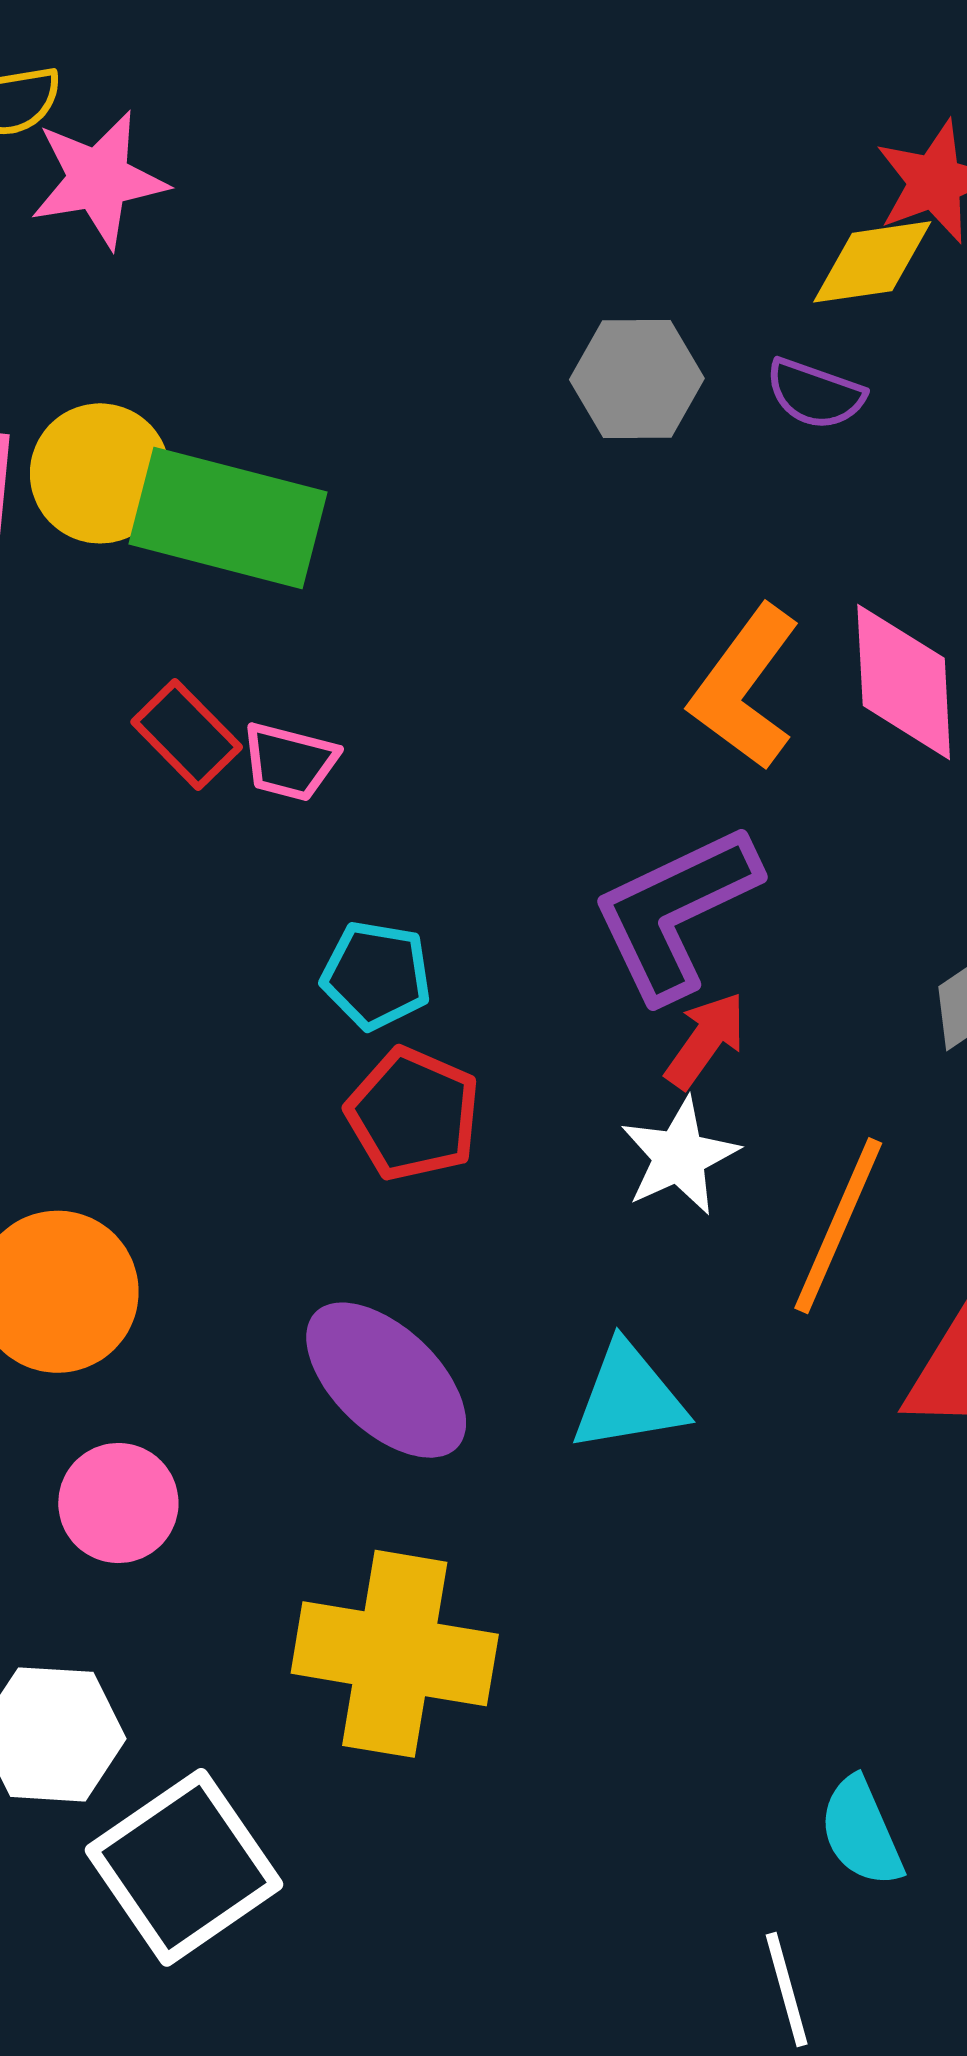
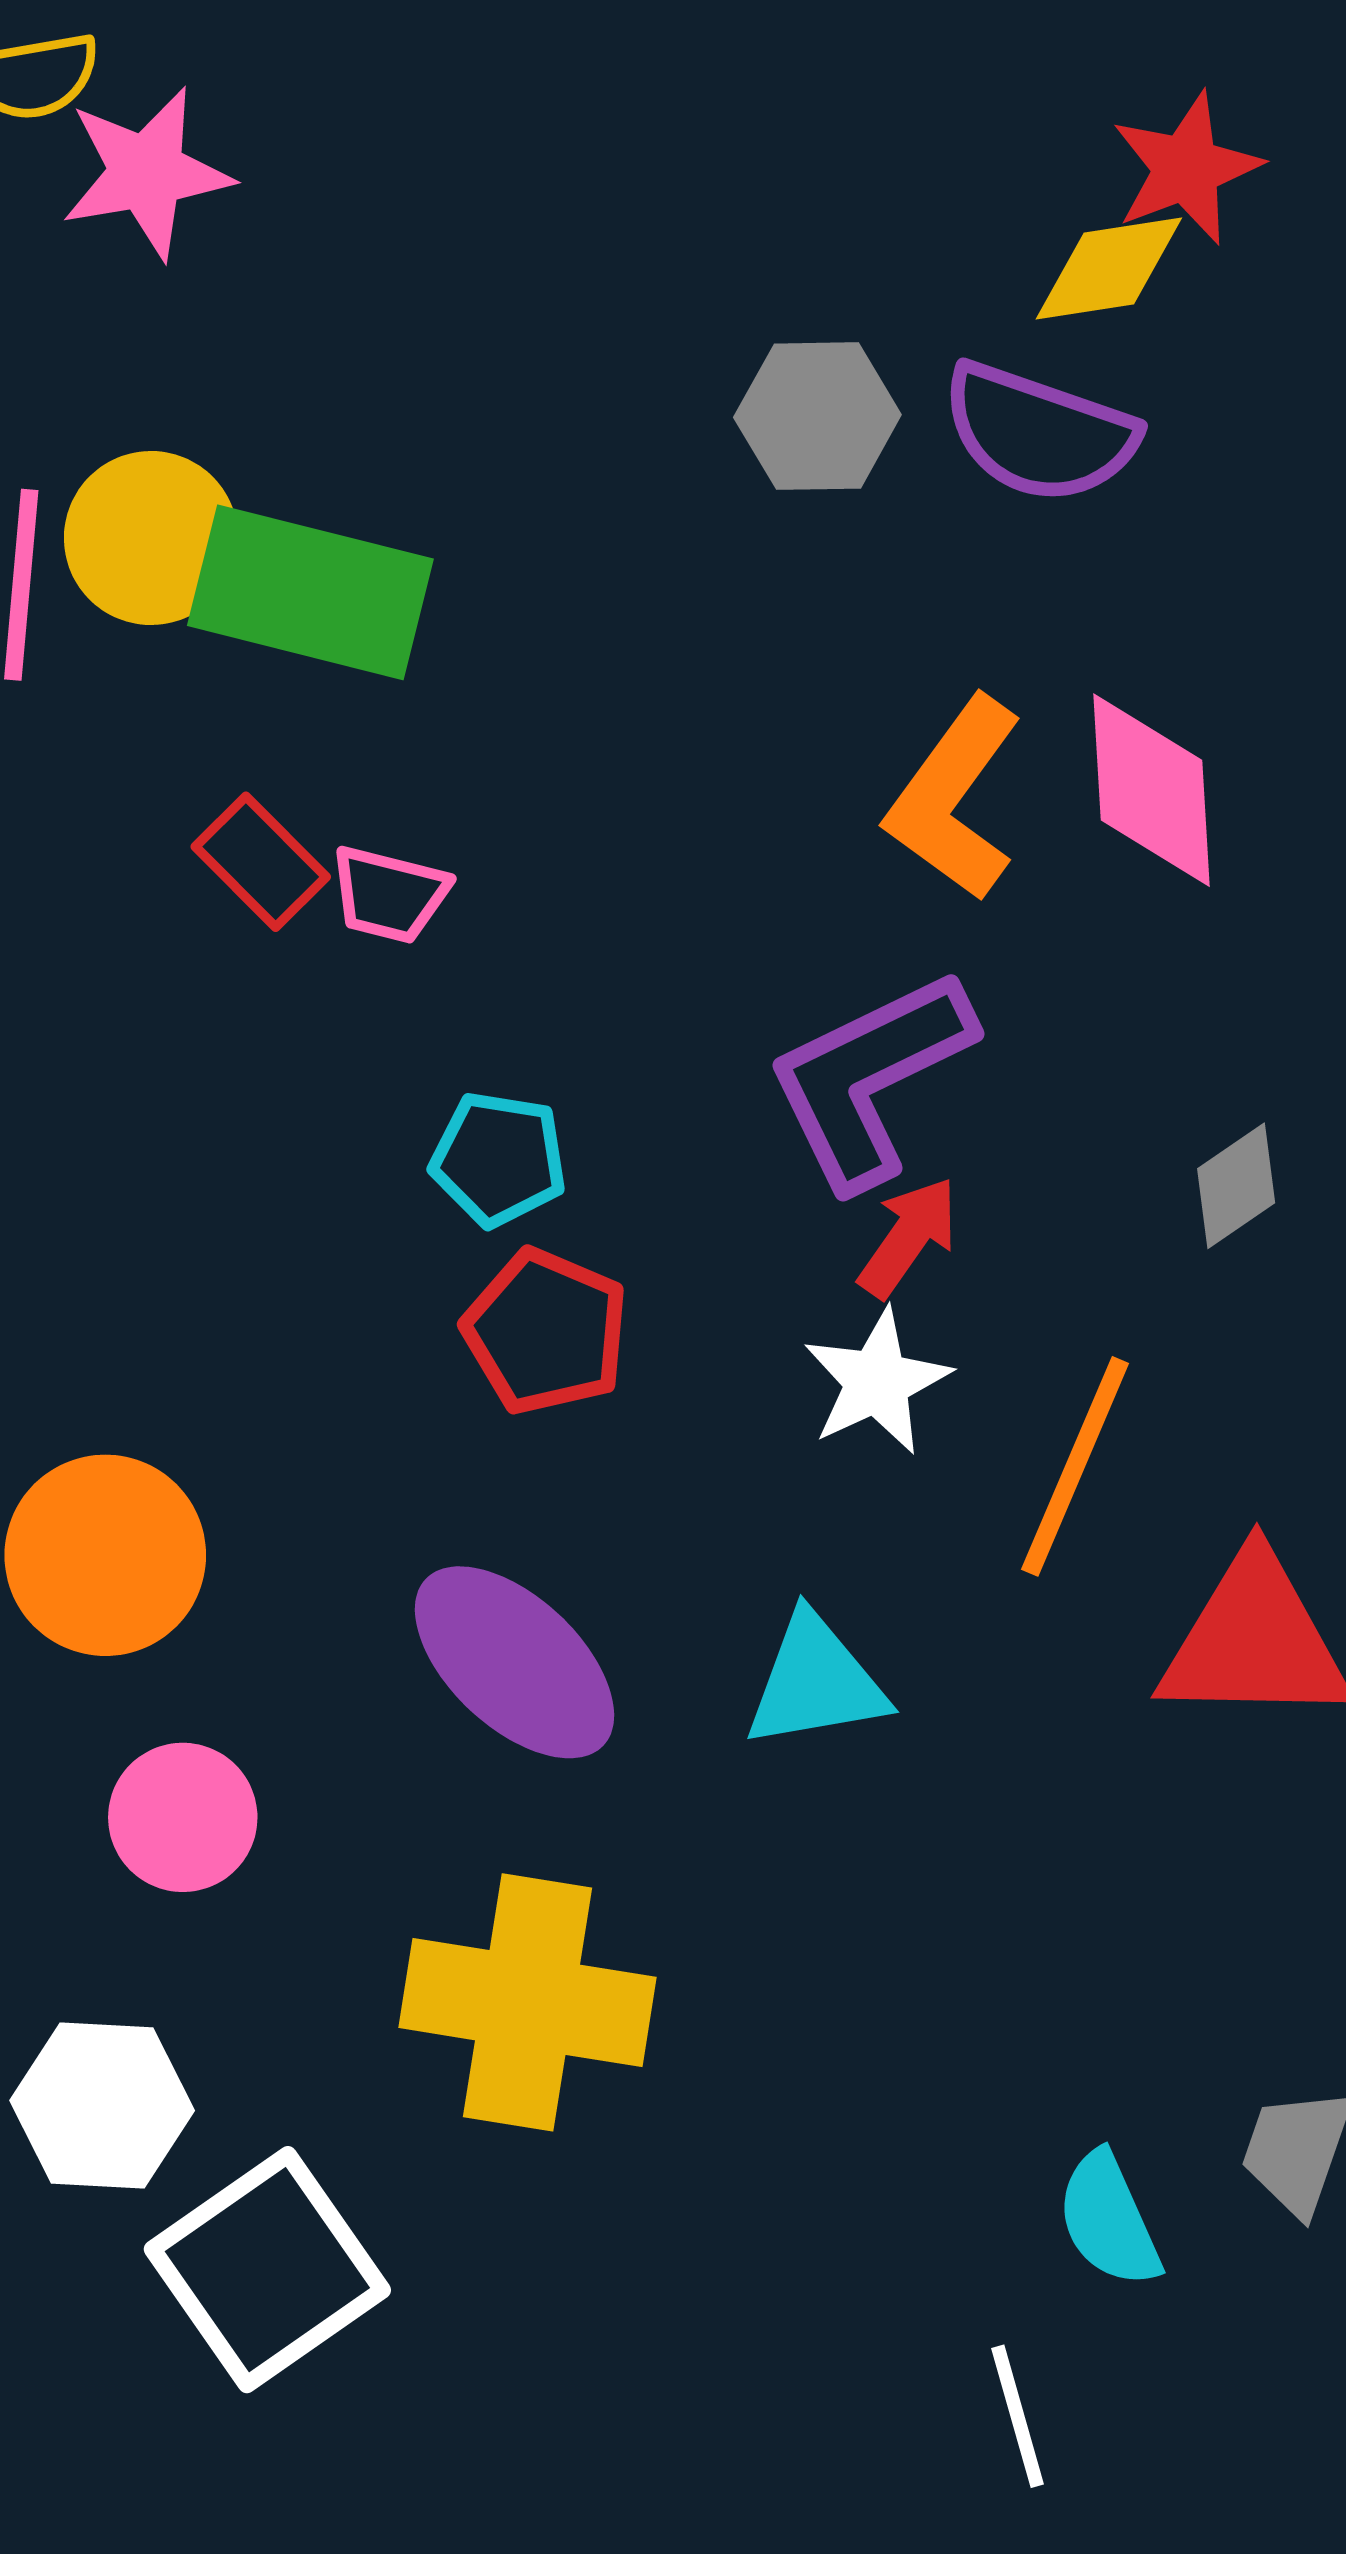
purple semicircle: (815, 394) -> (1039, 433), size x1.6

